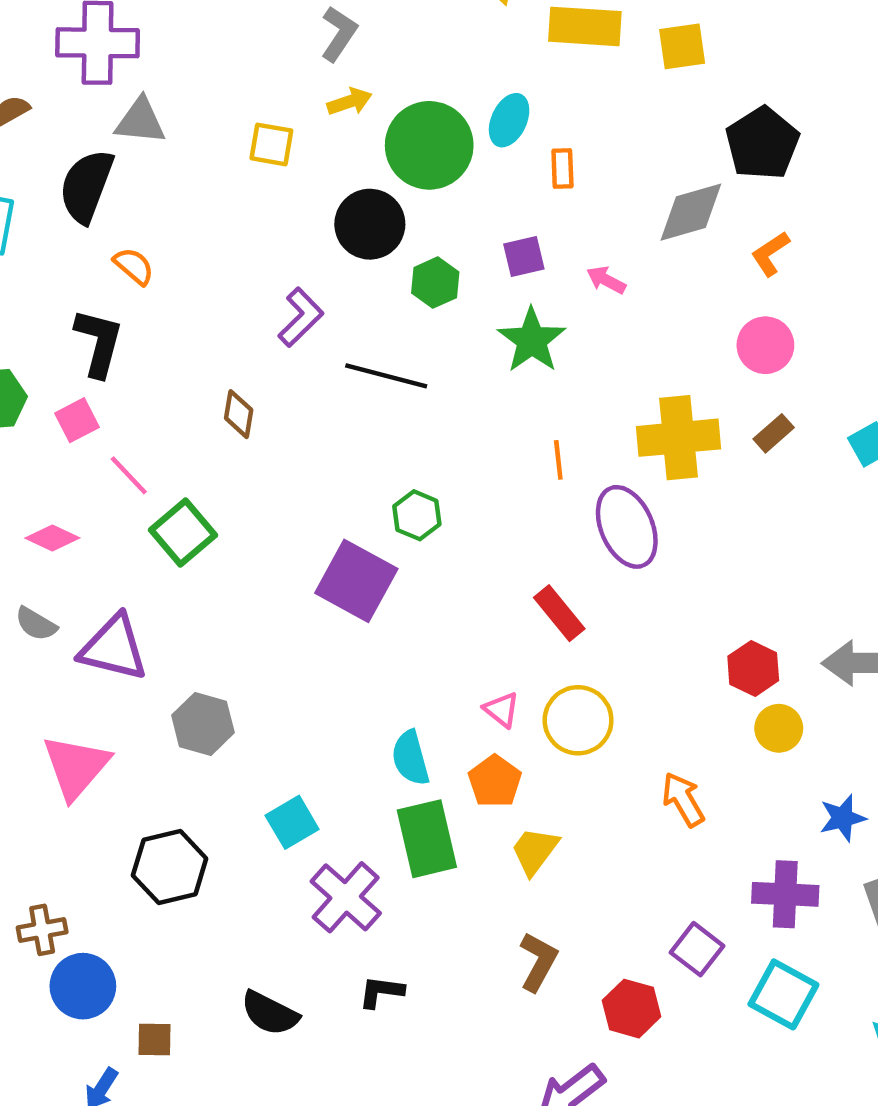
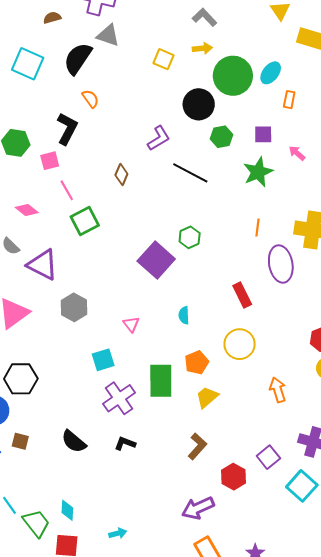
gray L-shape: (339, 34) -> (205, 17), turned -90
pink triangle: (502, 710) -> (131, 324), moved
cyan semicircle: (410, 758) -> (184, 315), moved, size x0.7
black hexagon: (170, 867) -> (21, 379), moved

